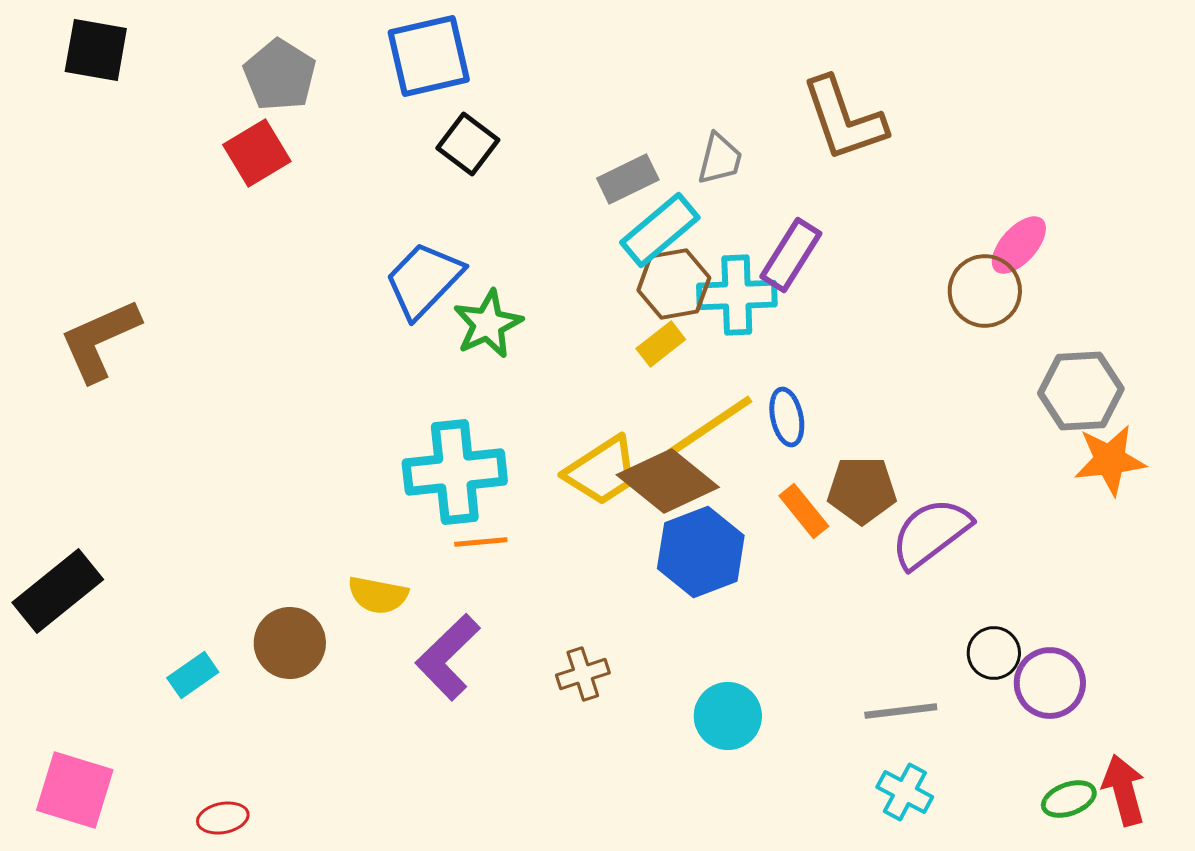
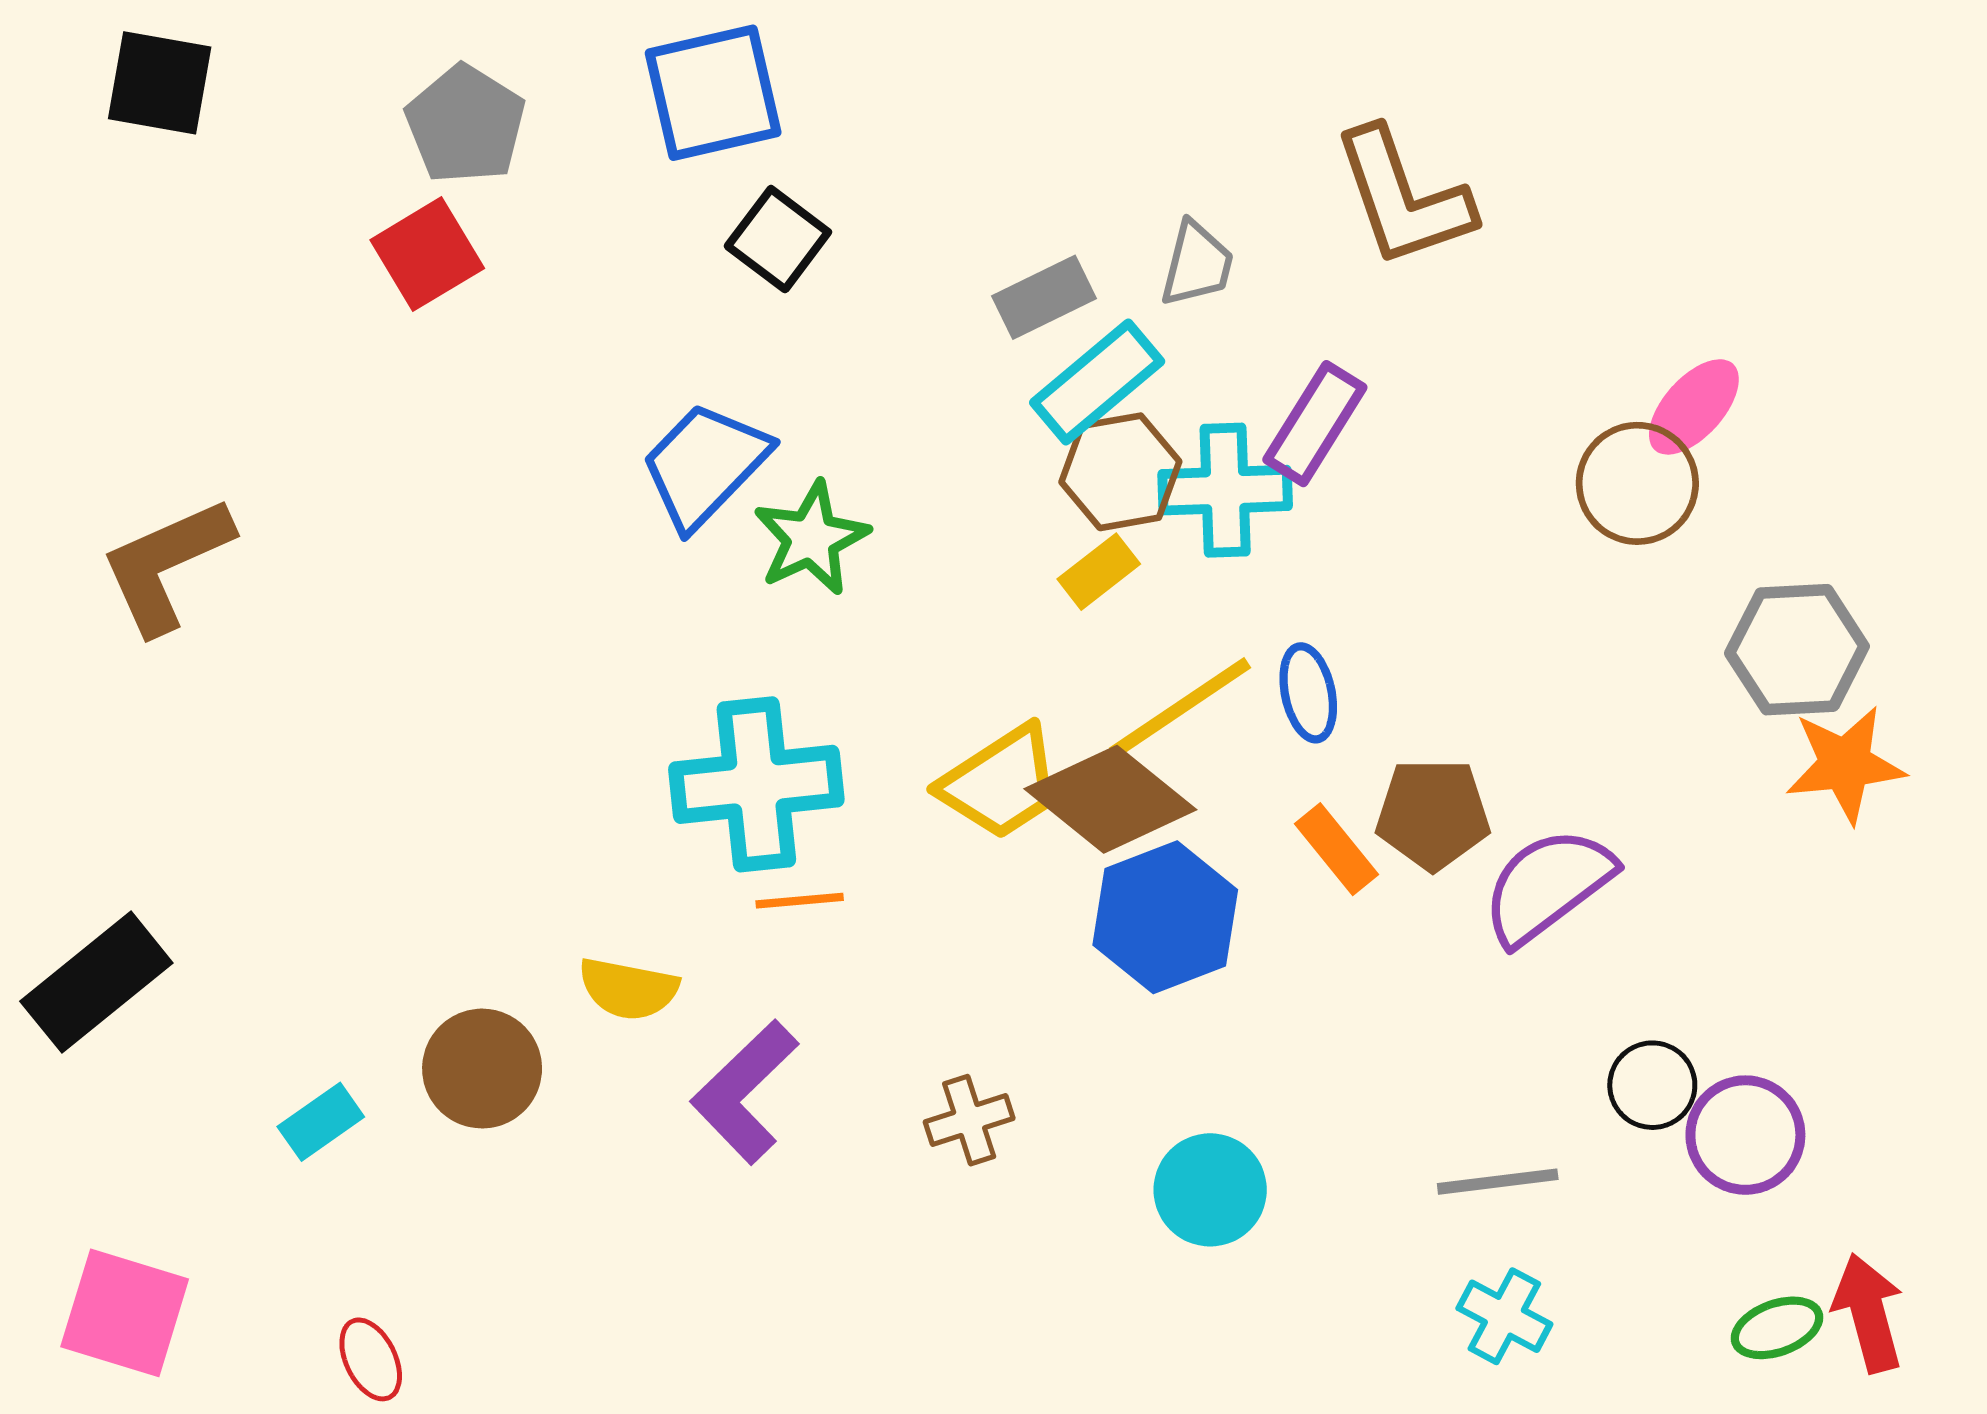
red ellipse: (223, 818) -> (371, 1359), turned 75

